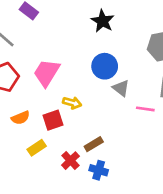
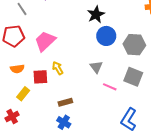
blue circle: (105, 66) -> (106, 36), moved
yellow arrow: (72, 103) -> (58, 68), turned -152
yellow rectangle: (37, 148) -> (23, 94), turned -32
red cross: (71, 161) -> (12, 117), moved

